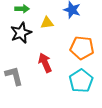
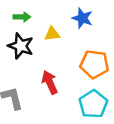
black star: (21, 33) -> (21, 46), turned -30

